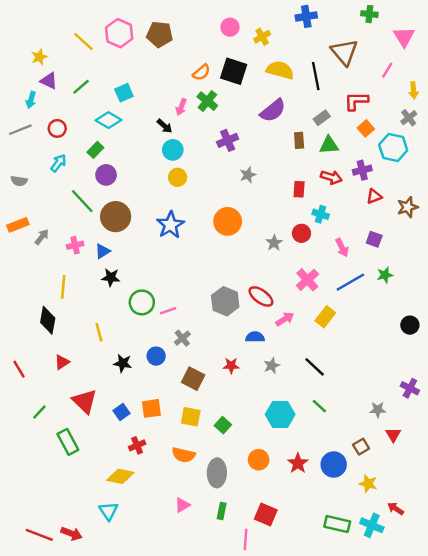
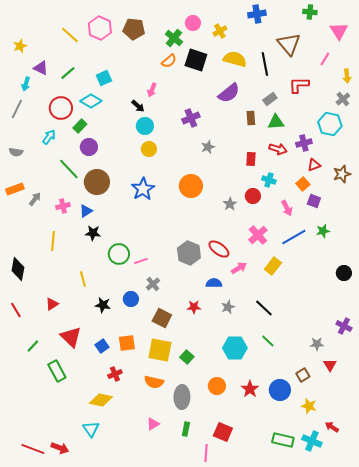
yellow star: (39, 57) -> (20, 46), moved
green cross: (207, 101) -> (174, 38), moved
red circle: (57, 128) -> (61, 108), moved, size x1.5
orange square: (366, 128) -> (303, 184), moved
gray line: (20, 130) -> (17, 109), turned -42
black diamond: (48, 320) -> (18, 269), moved
yellow square: (191, 417) -> (160, 350), size x1.4

